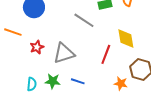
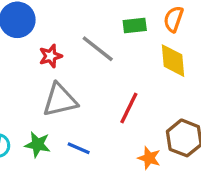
yellow diamond: (126, 38) -> (173, 61), moved
red star: (37, 47) -> (51, 56), moved

